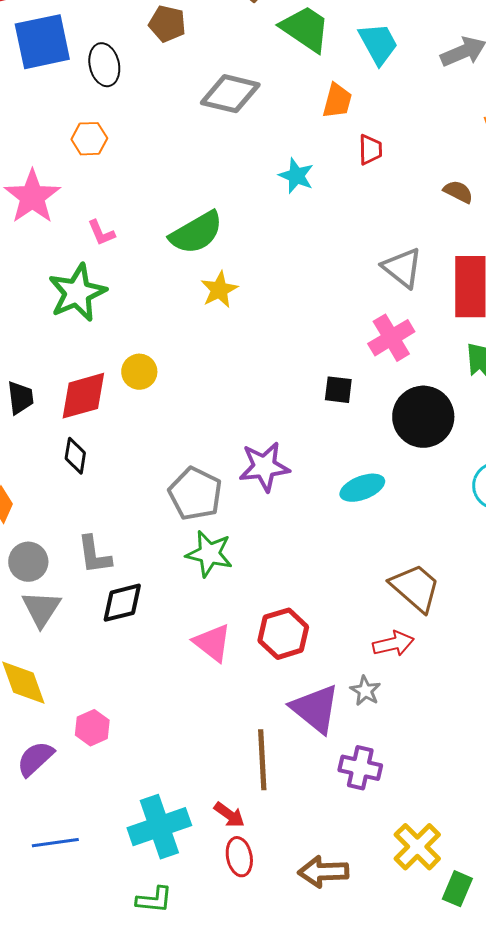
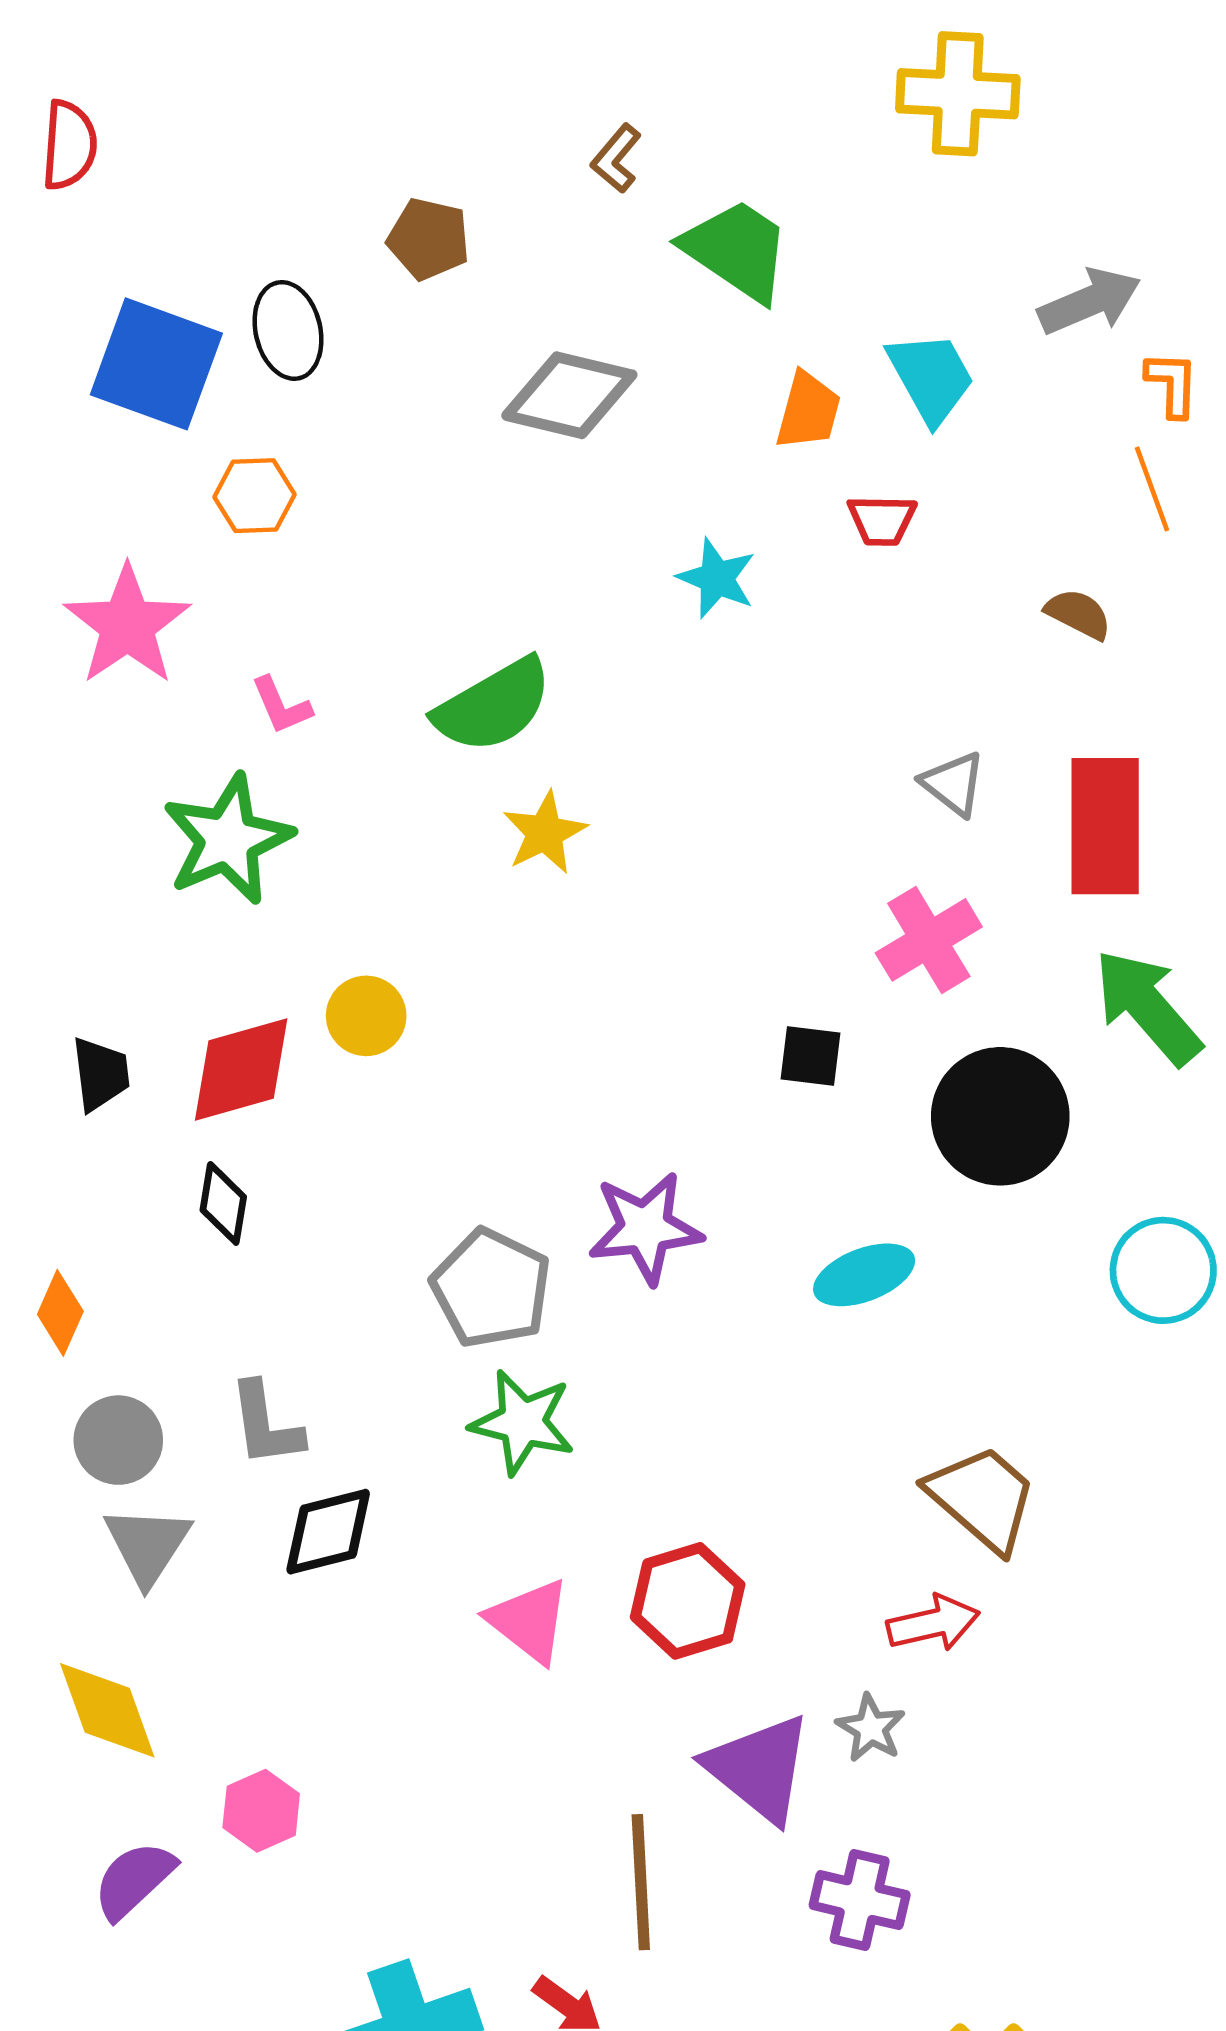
blue square: (42, 42) -> (156, 364), moved, turned 32
cyan trapezoid: (378, 44) -> (931, 377), moved
red trapezoid: (370, 150) -> (882, 520), turned 92
gray triangle: (402, 268) -> (953, 784), size x0.7

